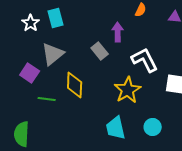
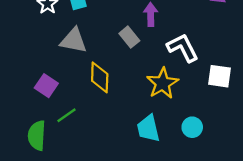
gray triangle: (53, 54) -> (74, 41), turned 50
purple square: (30, 73) -> (46, 86), moved
green line: (47, 99) -> (66, 115), moved, turned -42

